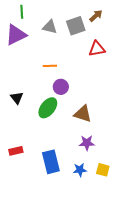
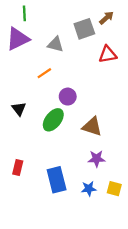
gray triangle: (50, 27) -> (55, 44), moved
orange line: (50, 66) -> (44, 73), moved, turned -32
red rectangle: (16, 151) -> (18, 168), turned -64

